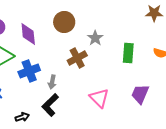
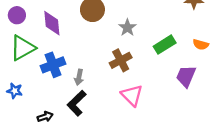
green rectangle: (128, 53) -> (165, 45), turned 54
brown cross: (77, 58) -> (121, 60), moved
purple trapezoid: (140, 94) -> (186, 76), moved

